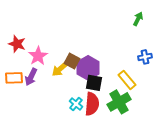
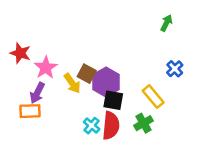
blue cross: (145, 57) -> (175, 69), turned -32
yellow arrow: (60, 69) -> (72, 83), turned -84
orange rectangle: (14, 78) -> (30, 111), moved
green cross: (119, 102) -> (143, 123), size x0.7

